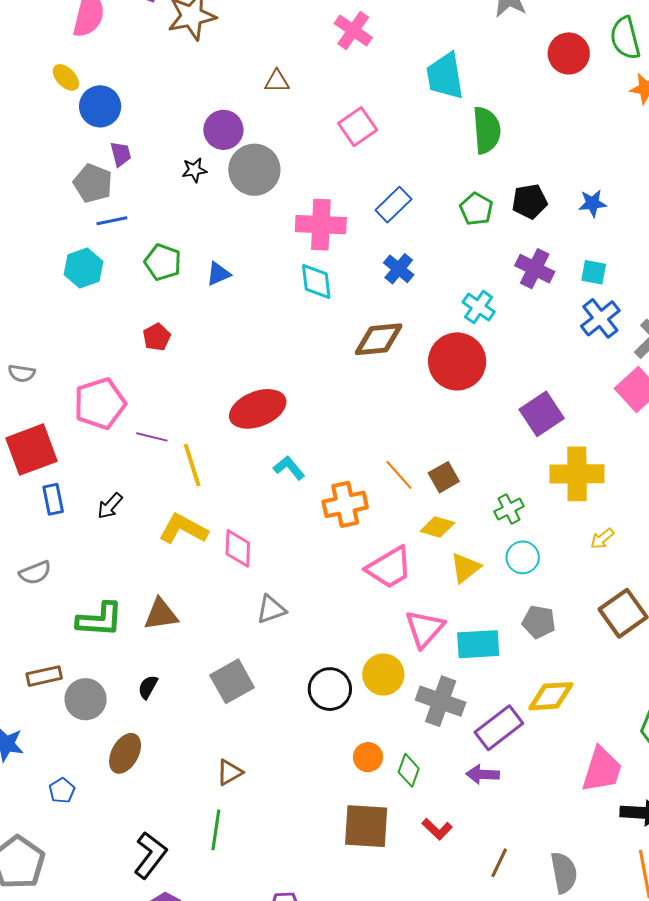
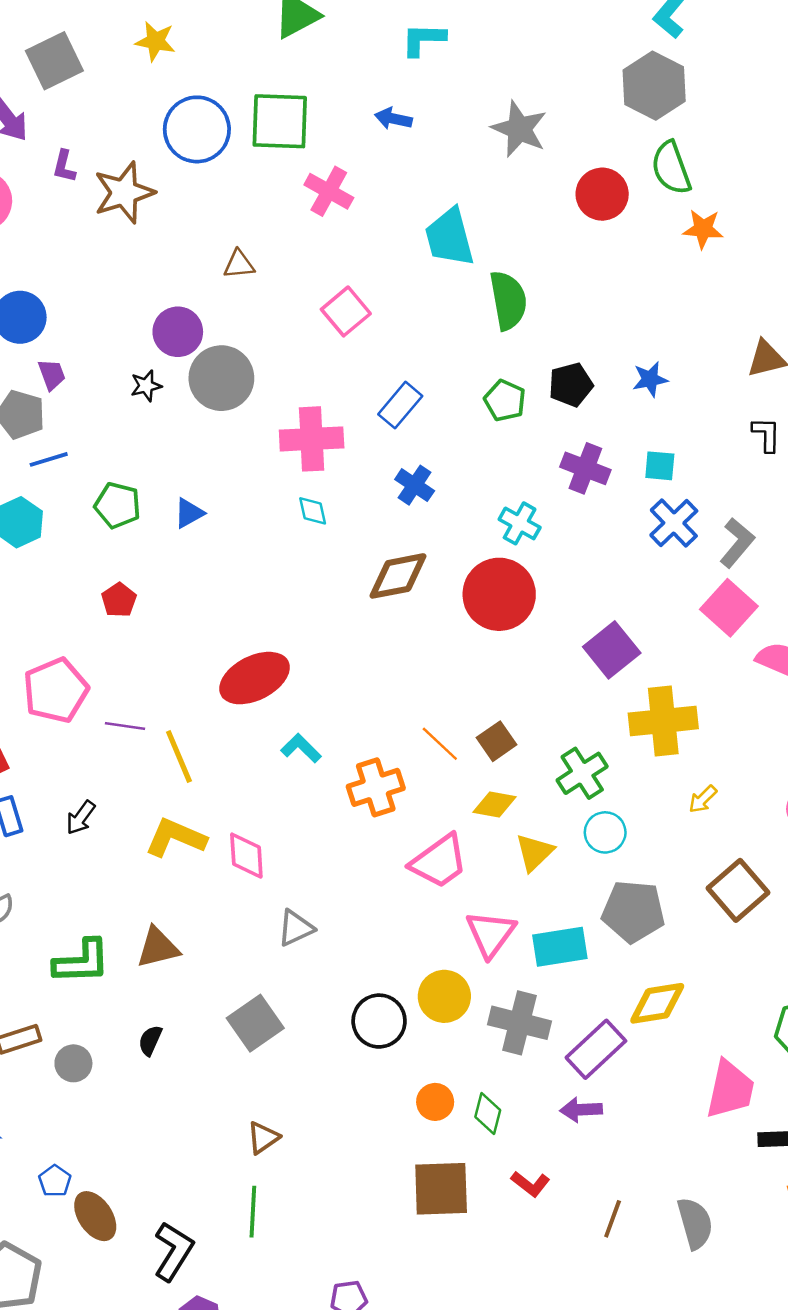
cyan diamond: (316, 282) -> (313, 511), size x0.7
green cross: (509, 509) -> (582, 773), size x1.4
gray pentagon: (539, 622) -> (633, 911), size x1.5
gray circle: (86, 699) -> (73, 1063), size x0.7
brown ellipse: (125, 753) -> (95, 1216), moved, turned -57

